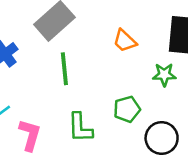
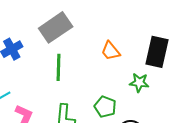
green pentagon: (127, 109) -> (105, 107), turned 30

